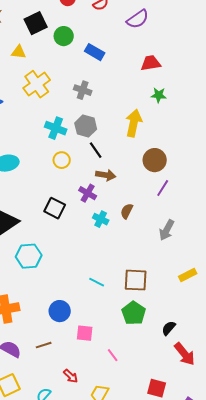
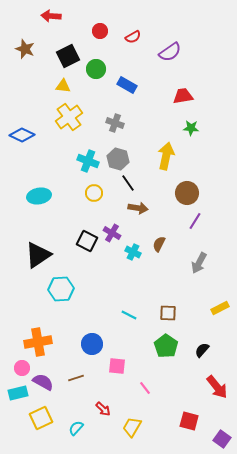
yellow triangle: (19, 52) -> (63, 86), moved
purple cross: (88, 193) -> (112, 233), moved
brown square: (136, 280) -> (168, 313), size x0.7
black semicircle: (169, 328) -> (202, 350), moved

